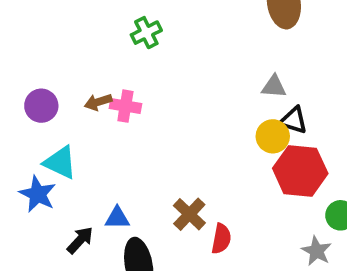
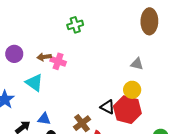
black triangle: (294, 120) -> (108, 107), moved
cyan triangle: (60, 162) -> (34, 83), moved
red hexagon: (300, 171) -> (127, 110), moved

